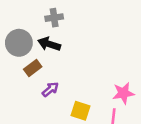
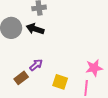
brown rectangle: (33, 68) -> (21, 78), moved

